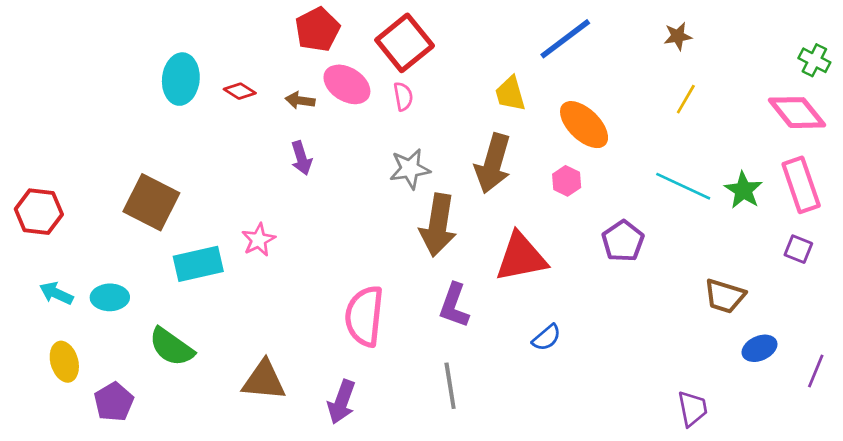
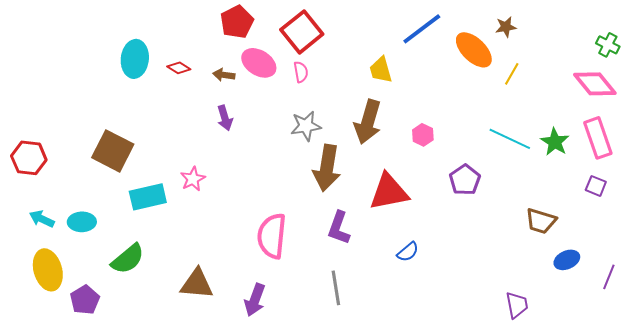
orange ellipse: (584, 125) -> (474, 50), moved
green semicircle: (171, 347) -> (128, 259), turned -75
yellow ellipse: (64, 362) -> (48, 270), size x1.4

